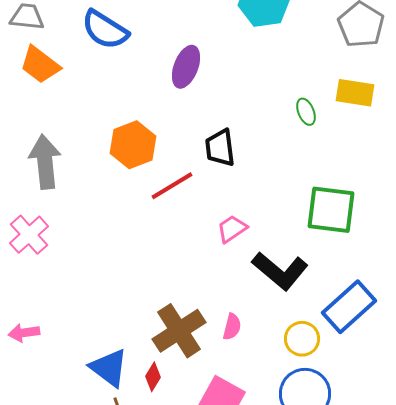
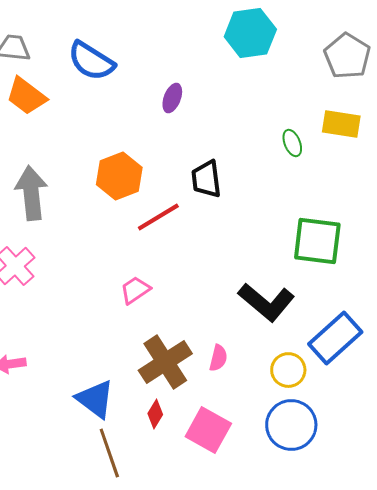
purple ellipse: (186, 67) -> (172, 98), size x0.7
pink trapezoid: (232, 229) -> (135, 290), moved
red diamond: (153, 377) -> (155, 414), moved

